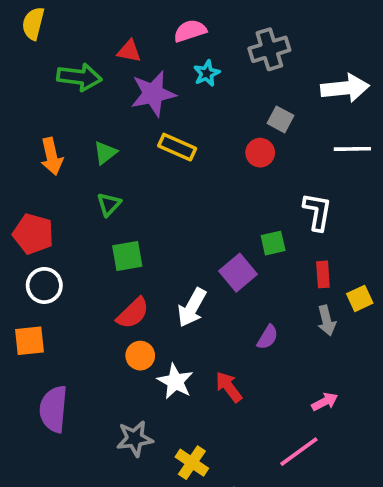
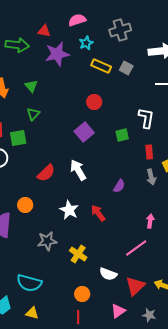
yellow rectangle: (177, 147) -> (101, 66), moved
green triangle: (105, 153) -> (31, 86), turned -32
red circle: (260, 153) -> (94, 102), moved
green square: (127, 256) -> (18, 138), moved
purple square: (238, 273) -> (84, 132), moved
white arrow: (192, 308) -> (78, 170), turned 120
orange circle: (140, 356) -> (25, 205), moved
pink arrow: (325, 402) -> (150, 221), turned -56

